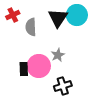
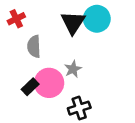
gray semicircle: (31, 27) -> (34, 46), moved
black rectangle: (24, 69) -> (30, 87), turned 48

